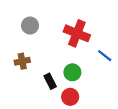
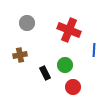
blue line: (105, 56) -> (94, 50), turned 56
red circle: (70, 97) -> (73, 87), moved

